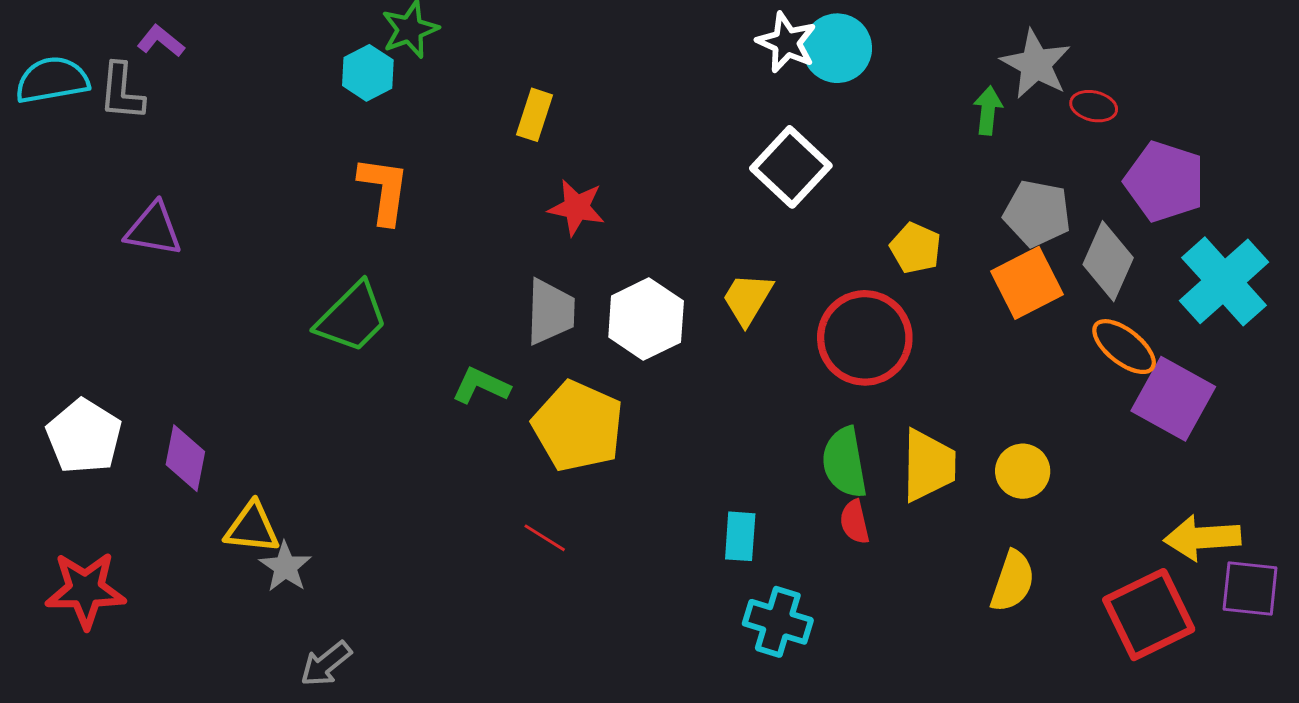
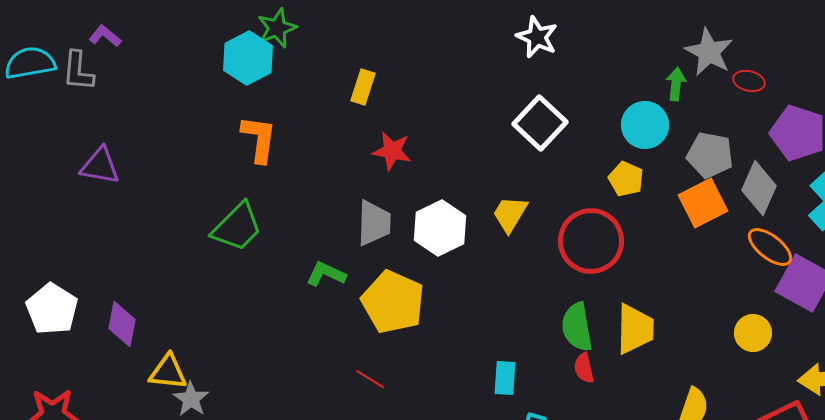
cyan circle: (837, 48) -> (645, 125), moved
cyan hexagon: (368, 73) -> (248, 58), size x1.4
yellow circle: (1023, 471) -> (753, 333), moved

